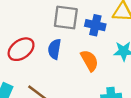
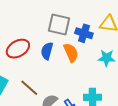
orange semicircle: (90, 61) -> (71, 53), moved

